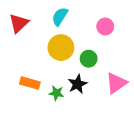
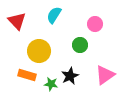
red triangle: (19, 23) -> (17, 21), turned -30
yellow circle: (61, 48) -> (39, 51), moved
green circle: (89, 59) -> (80, 45), moved

